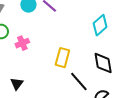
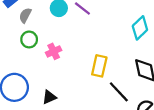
black triangle: (17, 84) -> (49, 97), turned 32

